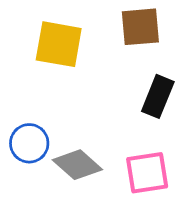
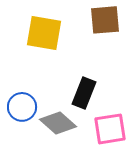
black rectangle: (158, 96) -> (84, 93), moved

